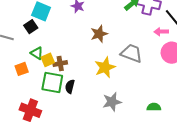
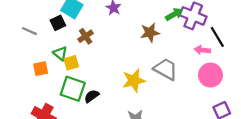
brown star: (99, 34) -> (150, 33), moved
brown cross: (60, 63) -> (86, 36), moved, turned -32
black semicircle: (70, 87) -> (92, 96), turned 32

